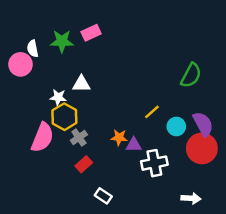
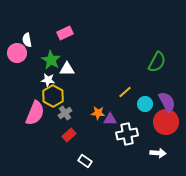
pink rectangle: (91, 33) -> (65, 33), moved
green star: (62, 41) -> (51, 60), moved, turned 30
white arrow: (191, 198) -> (158, 153), moved

